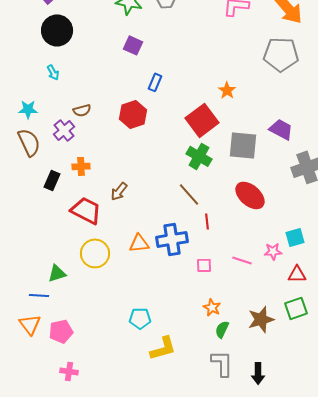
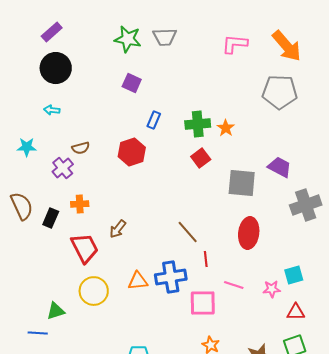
cyan arrow: (53, 72) -> (52, 110), turned 126
red square: (202, 120) -> (201, 158), size x0.6
brown semicircle: (29, 142) -> (22, 206), moved
green cross: (199, 156) -> (198, 124), moved, turned -35
red ellipse: (250, 195) -> (249, 233), turned 56
red trapezoid: (86, 210) -> (85, 248), turned 36
pink line: (242, 260) -> (234, 285), moved
pink square: (204, 265) -> (203, 303), size x1.8

